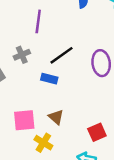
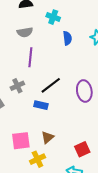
brown triangle: (56, 117) -> (48, 137), turned 40
yellow cross: (43, 143) -> (37, 159), turned 35

